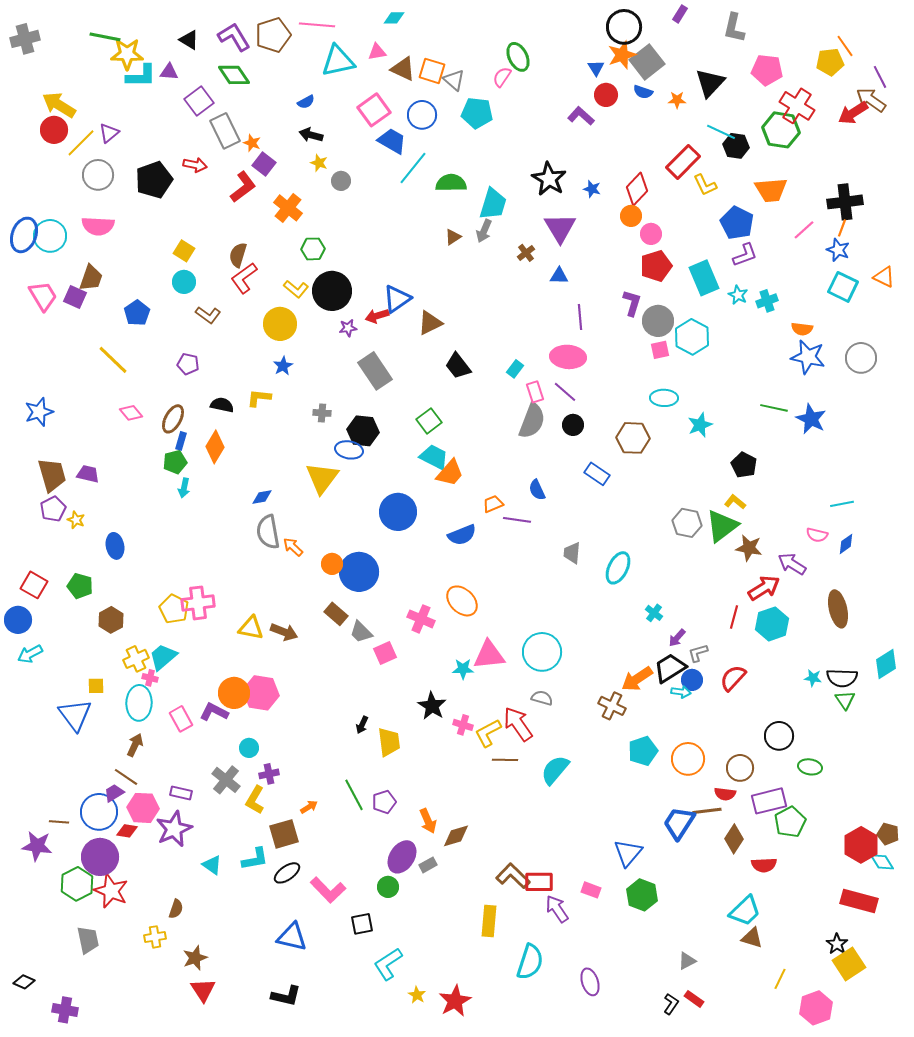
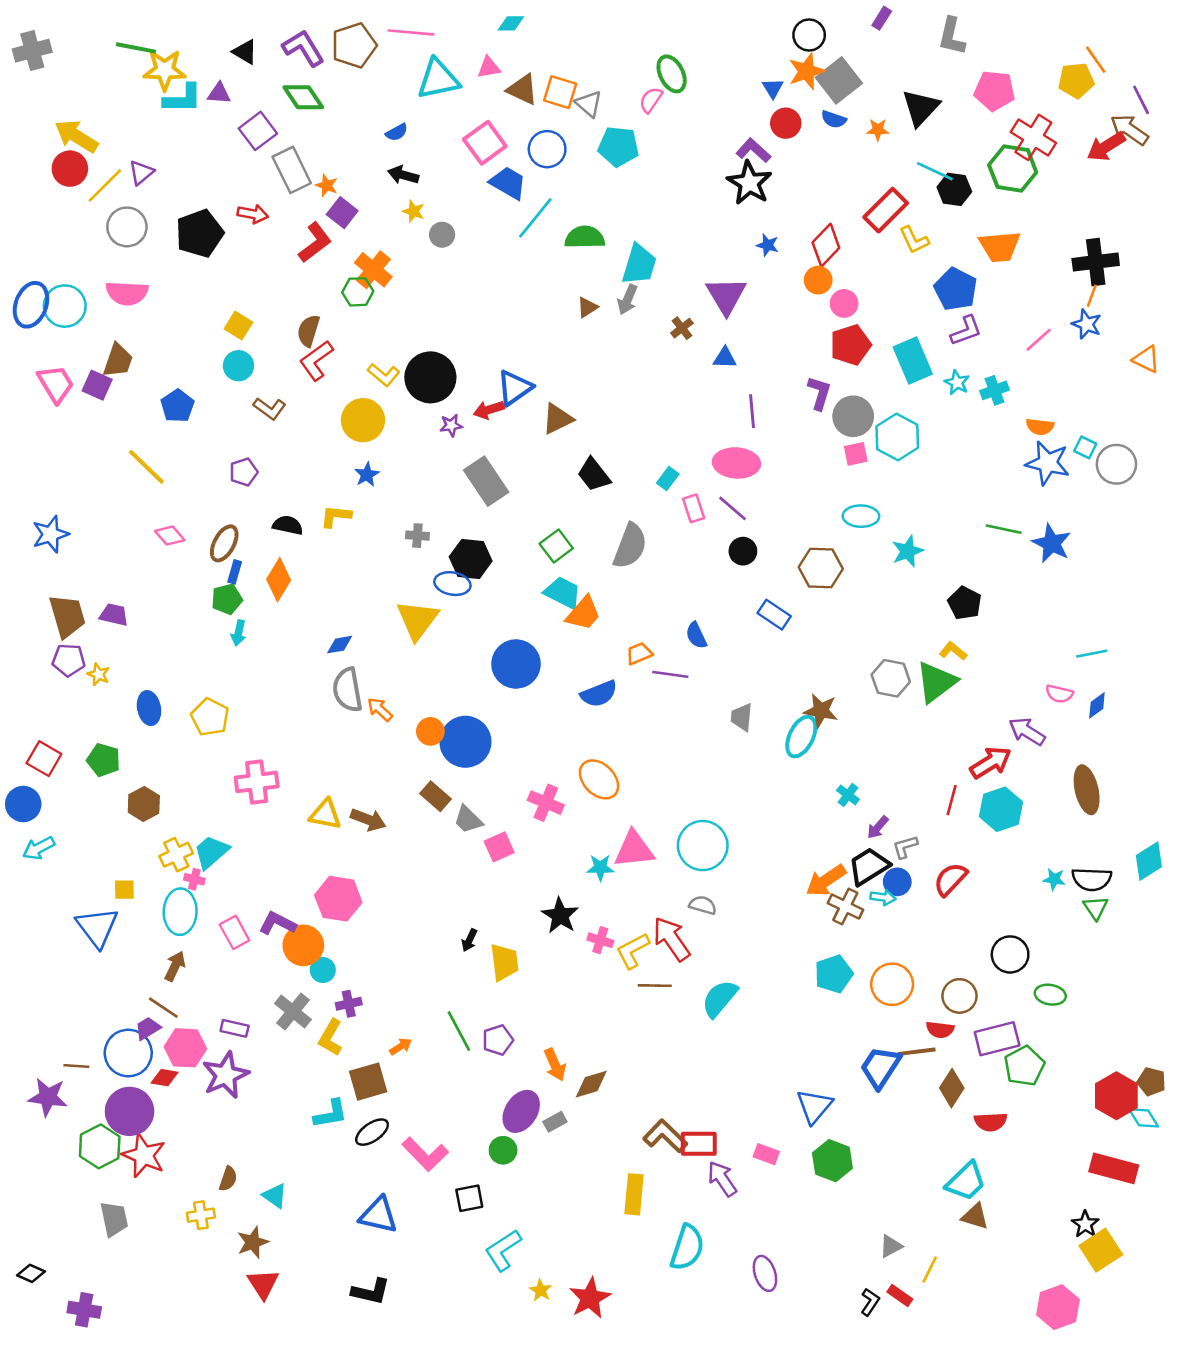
black circle: (624, 27) -> (809, 35), size x0.7
black star: (549, 179) -> (749, 183), moved
pink line: (804, 230) -> (1039, 340), moved
green hexagon: (313, 249) -> (358, 292), moved
cyan square: (843, 287) -> (1085, 447), moved, size x0.6
purple pentagon: (188, 364) -> (244, 472), turned -30
gray semicircle: (532, 421) -> (630, 546), moved
purple pentagon: (53, 509) -> (69, 660), turned 30
brown star: (749, 548) -> (821, 711), moved
yellow pentagon: (174, 609) -> (210, 717), moved
orange circle: (234, 693) -> (303, 945), moved
brown cross: (612, 706) -> (845, 906), moved
cyan triangle: (212, 865) -> (275, 1196), moved
yellow line: (780, 979) -> (930, 1270), moved

